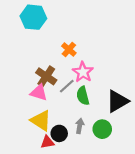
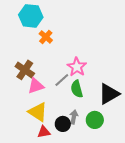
orange cross: (69, 50) -> (46, 37), moved
brown cross: (46, 76) -> (25, 70), moved
pink triangle: (39, 93) -> (36, 86), turned -36
black circle: (59, 133) -> (63, 124), moved

